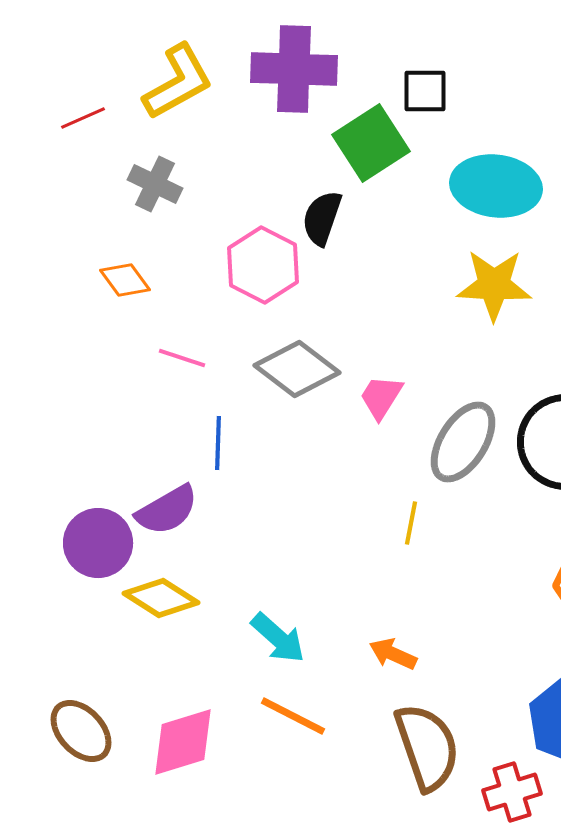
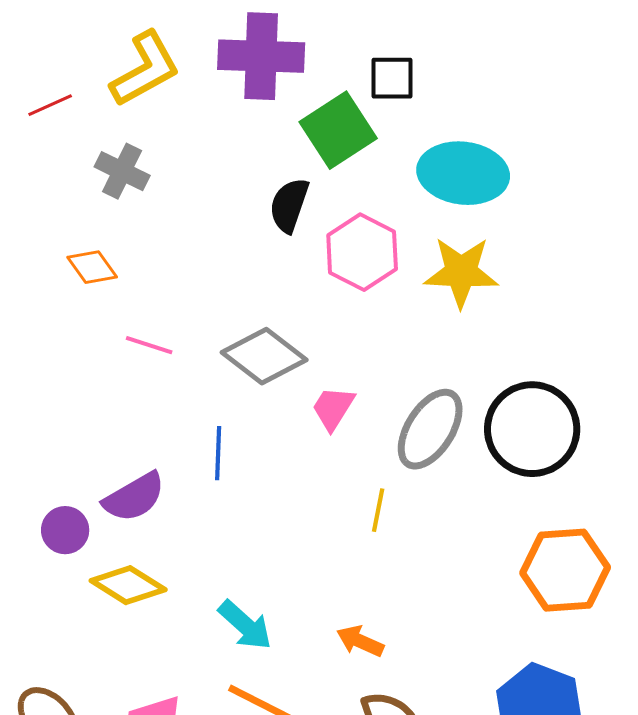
pink hexagon: (263, 265) -> (362, 252), moved
pink trapezoid: (381, 397) -> (333, 408), moved
blue line: (218, 443) -> (218, 453), moved
purple circle: (98, 543) -> (65, 530), size x0.7

